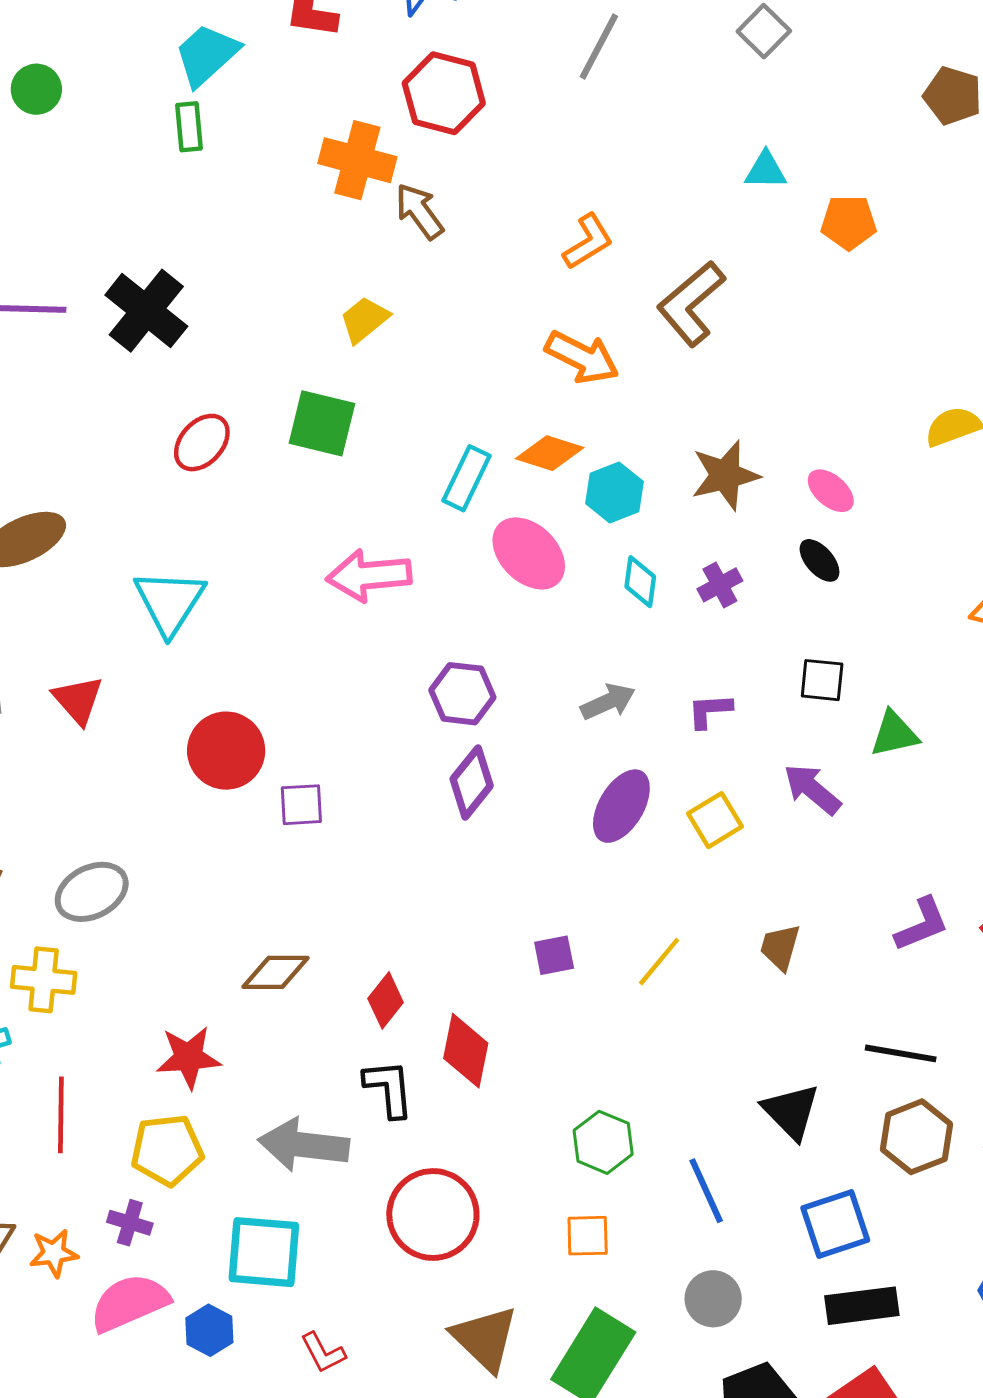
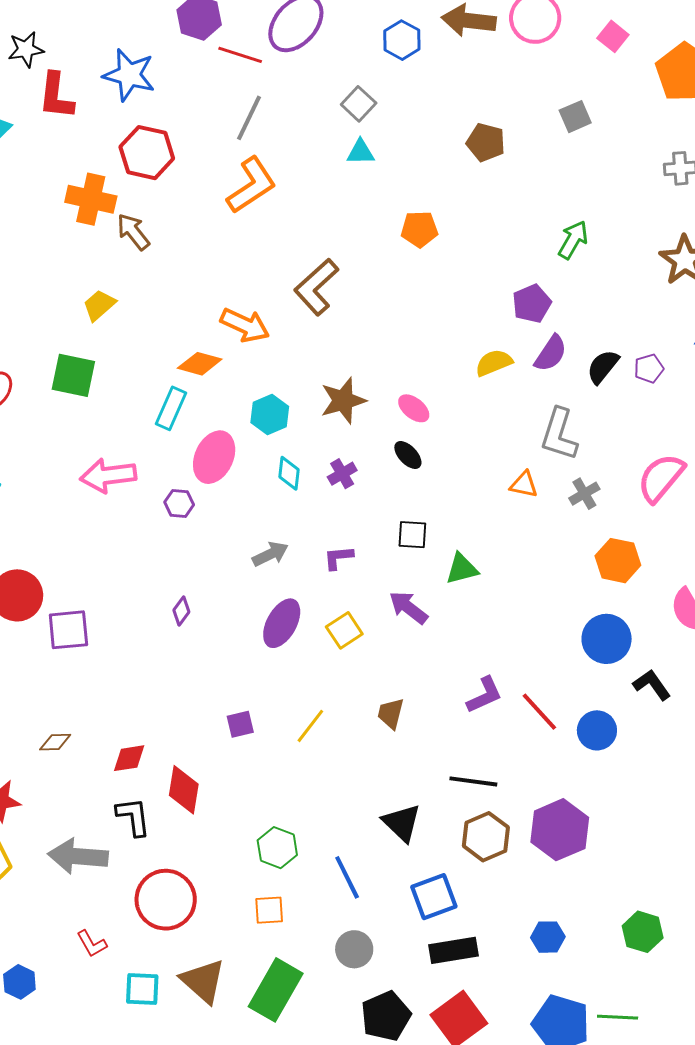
cyan triangle: (766, 170) -> (361, 152), moved
orange L-shape: (588, 242) -> (251, 185), moved, size x1.5
orange diamond: (550, 453) -> (200, 364), moved
pink ellipse: (529, 553) -> (214, 457), turned 72
purple hexagon: (462, 694) -> (179, 503), moved, size x0.7
purple diamond: (472, 782) -> (181, 611), size x0.6
purple square: (301, 805) -> (68, 630), size x1.4
brown diamond: (276, 972) -> (55, 742), size x0.7
red diamond: (386, 1000) -> (129, 758), turned 45
cyan square: (264, 1252) -> (142, 989), moved, size x0.7
red L-shape: (323, 1353) -> (92, 944), moved

